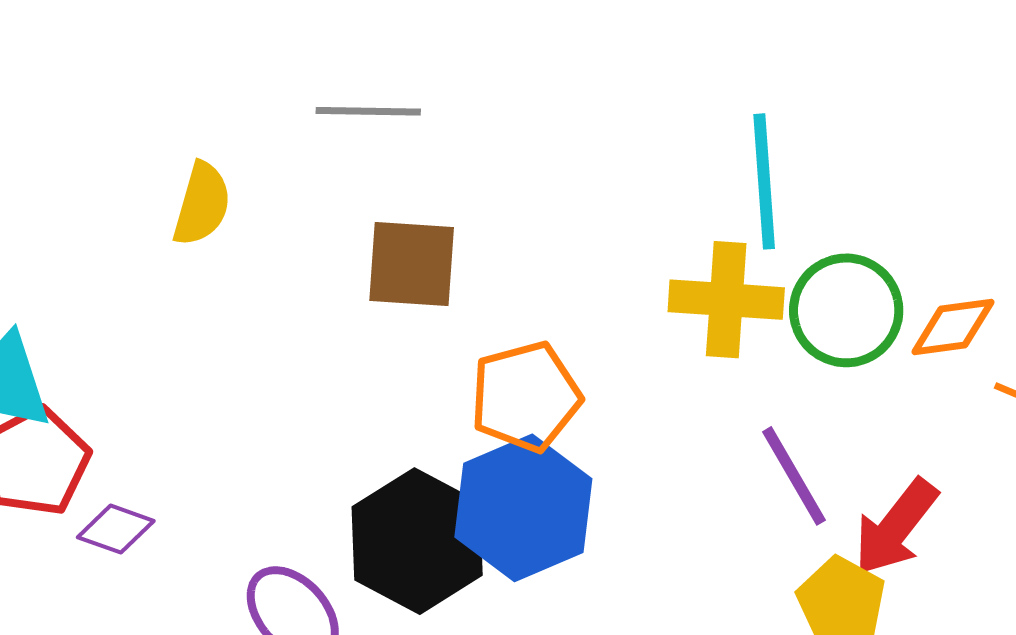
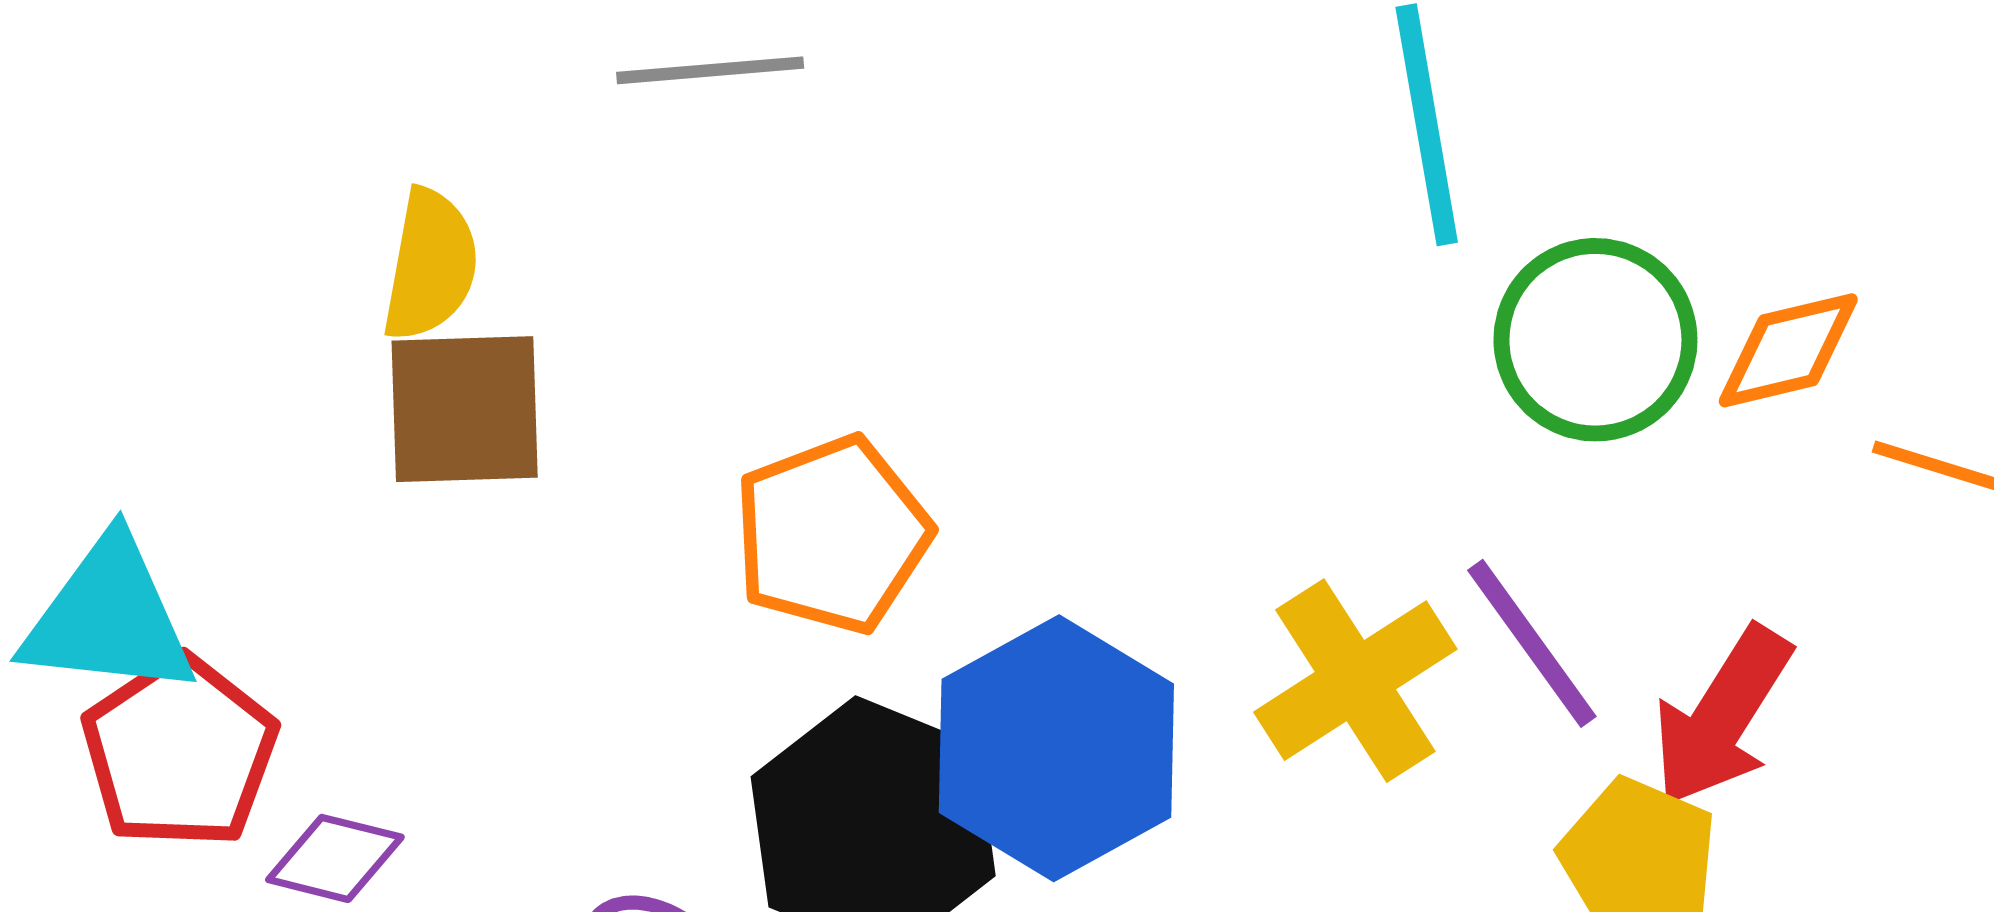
brown square: (412, 264) -> (465, 409), moved
yellow cross: (726, 300) -> (1355, 681), moved, turned -31
orange pentagon: (526, 397) -> (832, 535), moved

